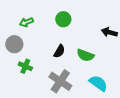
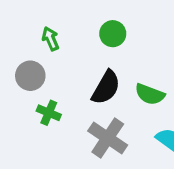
green arrow: (26, 22) -> (50, 39), turned 88
black semicircle: (59, 51) -> (106, 88), size x1.5

